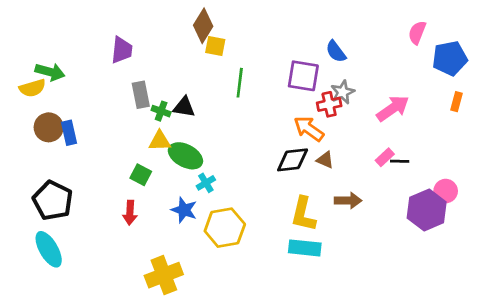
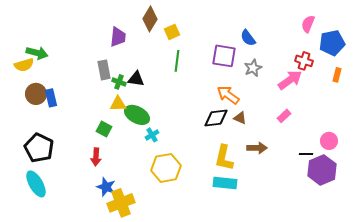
yellow square: (215, 46) -> (172, 32), moved, turned -35
purple trapezoid: (122, 50) -> (118, 37), moved
red cross: (329, 104) -> (304, 61), moved, turned 30
black line: (400, 161) -> (306, 154), moved
blue star: (184, 210) -> (106, 187), moved
purple hexagon: (427, 210) -> (322, 170), moved

